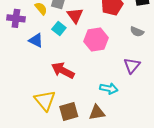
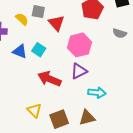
cyan square: (59, 28) -> (39, 50), moved
purple triangle: (132, 66) -> (79, 71), moved, turned 30
yellow triangle: (45, 100) -> (34, 110), size x0.7

